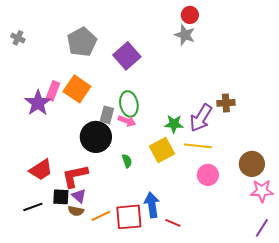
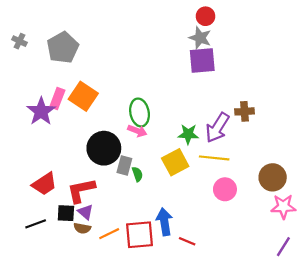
gray pentagon: (82, 42) -> (63, 48), moved
purple square: (127, 56) -> (202, 61), moved, turned 36
gray rectangle: (107, 115) -> (124, 165), moved

